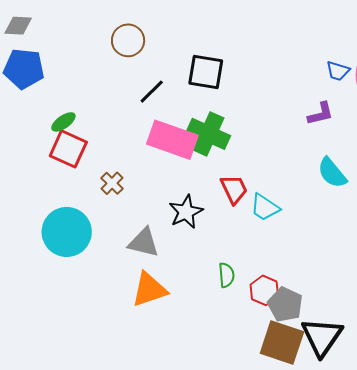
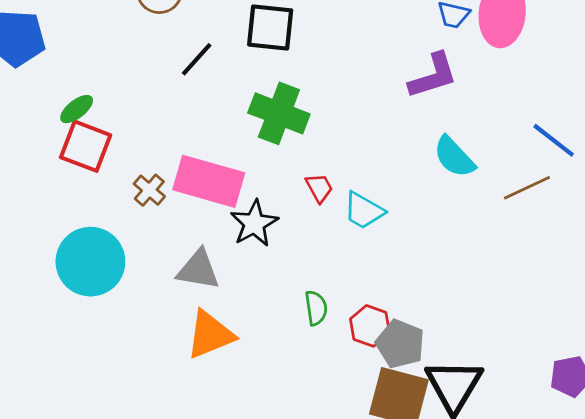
purple L-shape: (321, 114) -> (433, 76), size x1.4
pink rectangle: (172, 140) -> (209, 181), moved
red trapezoid: (234, 189) -> (319, 188), size x0.7

